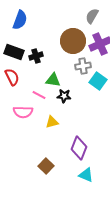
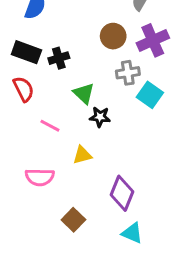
brown circle: (73, 41) -> (113, 36), size x0.7
green triangle: (53, 80) -> (84, 93), turned 35
pink line: (39, 95) -> (50, 126), moved
pink semicircle: (23, 112) -> (40, 177), moved

